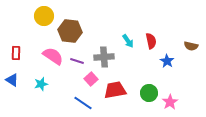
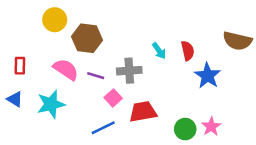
brown semicircle: (191, 46) -> (237, 41), moved, size x1.6
blue star: (167, 61) -> (208, 76), size x1.5
cyan star: (41, 84) -> (51, 104), size x1.6
green circle: (149, 93) -> (185, 129), moved
blue line: (83, 103) -> (103, 128), turned -60

